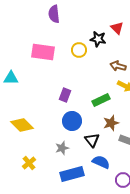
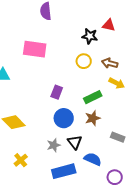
red triangle: (117, 28) -> (109, 25), turned -32
yellow circle: (79, 50) -> (84, 61), moved
brown star: (111, 123) -> (93, 118), moved
black triangle: (92, 140) -> (75, 142), moved

